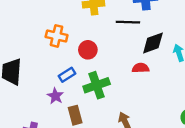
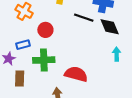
black diamond: (153, 43) -> (110, 27), moved, turned 70
red semicircle: (141, 68) -> (76, 74), moved, size x1.6

